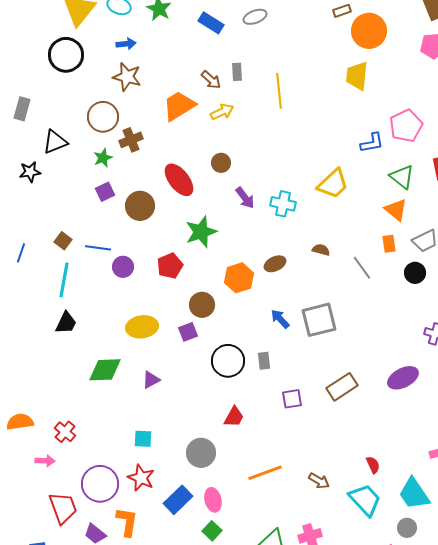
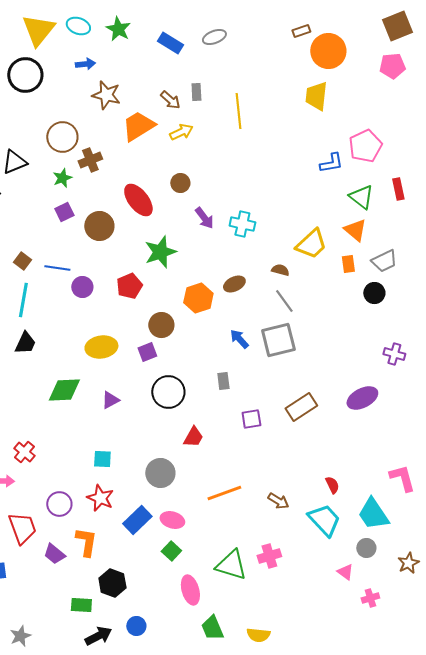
brown star: (127, 77) -> (106, 95), moved
yellow trapezoid: (333, 184) -> (311, 244), moved
gray line: (362, 268) -> (284, 301), moved
black circle: (228, 361) -> (168, 392), moved
purple circle: (100, 484) -> (59, 504), size x0.7
pink ellipse: (213, 500) -> (172, 520), turned -60

